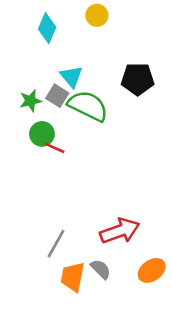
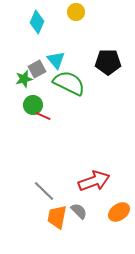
gray square: (57, 96) -> (37, 69), moved, turned 30
gray line: (56, 244) -> (44, 191), turned -75

